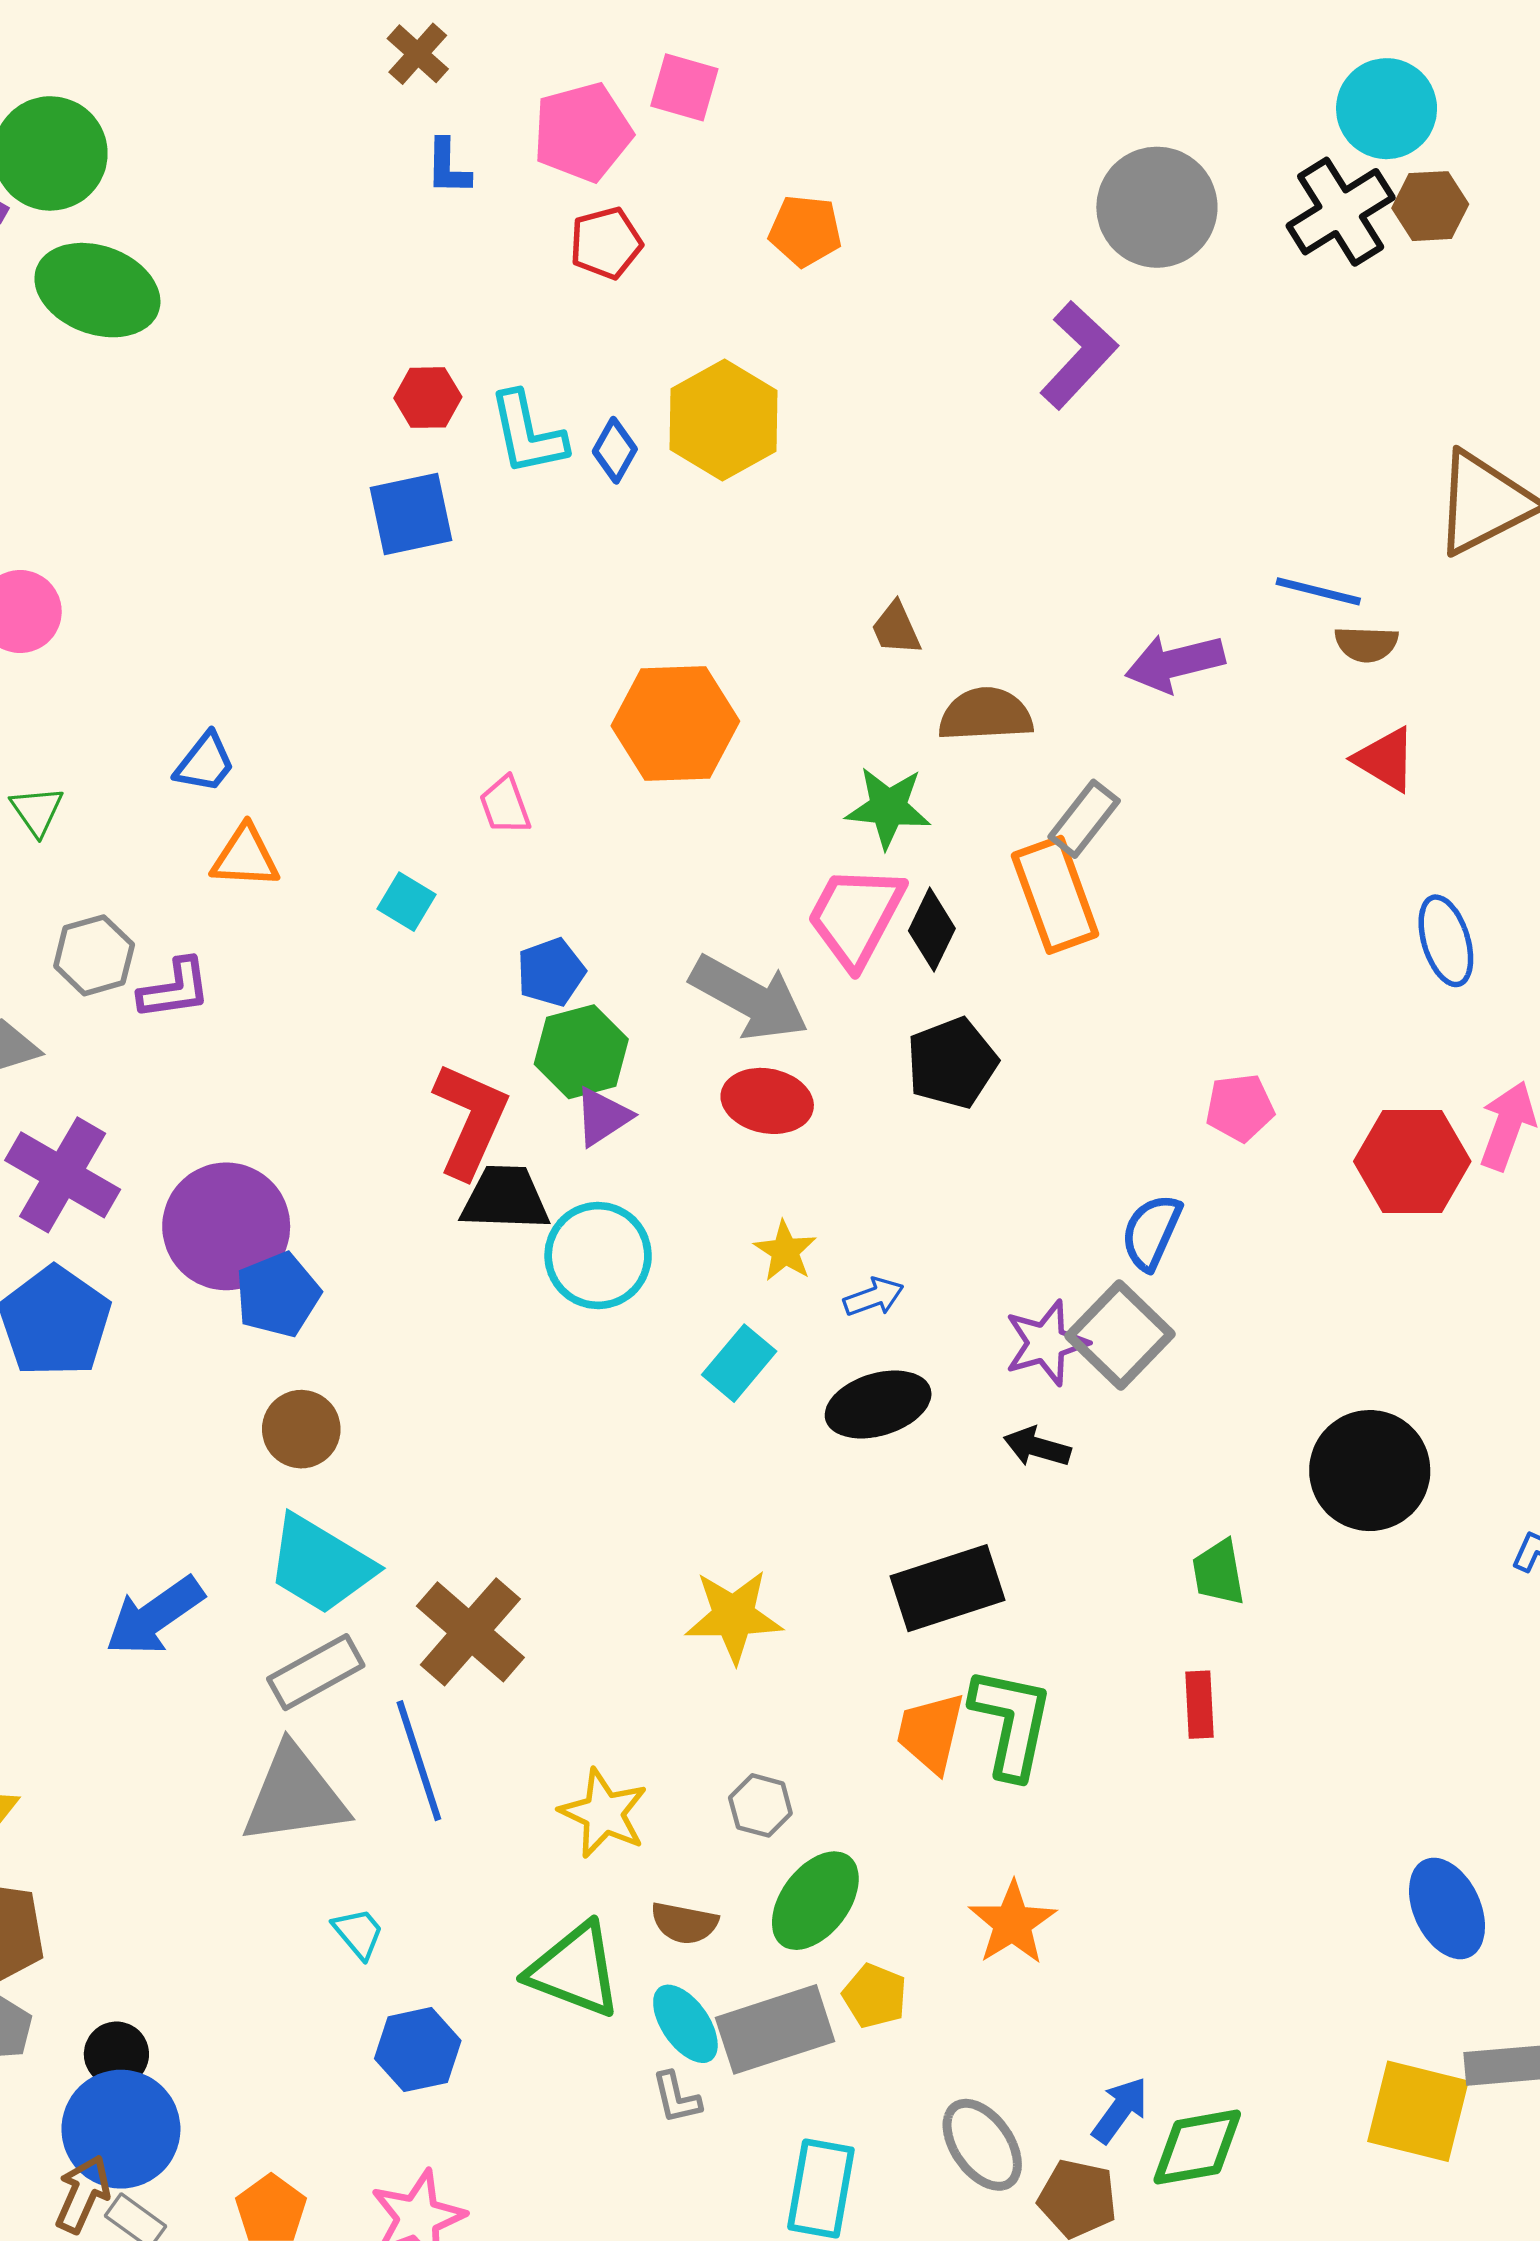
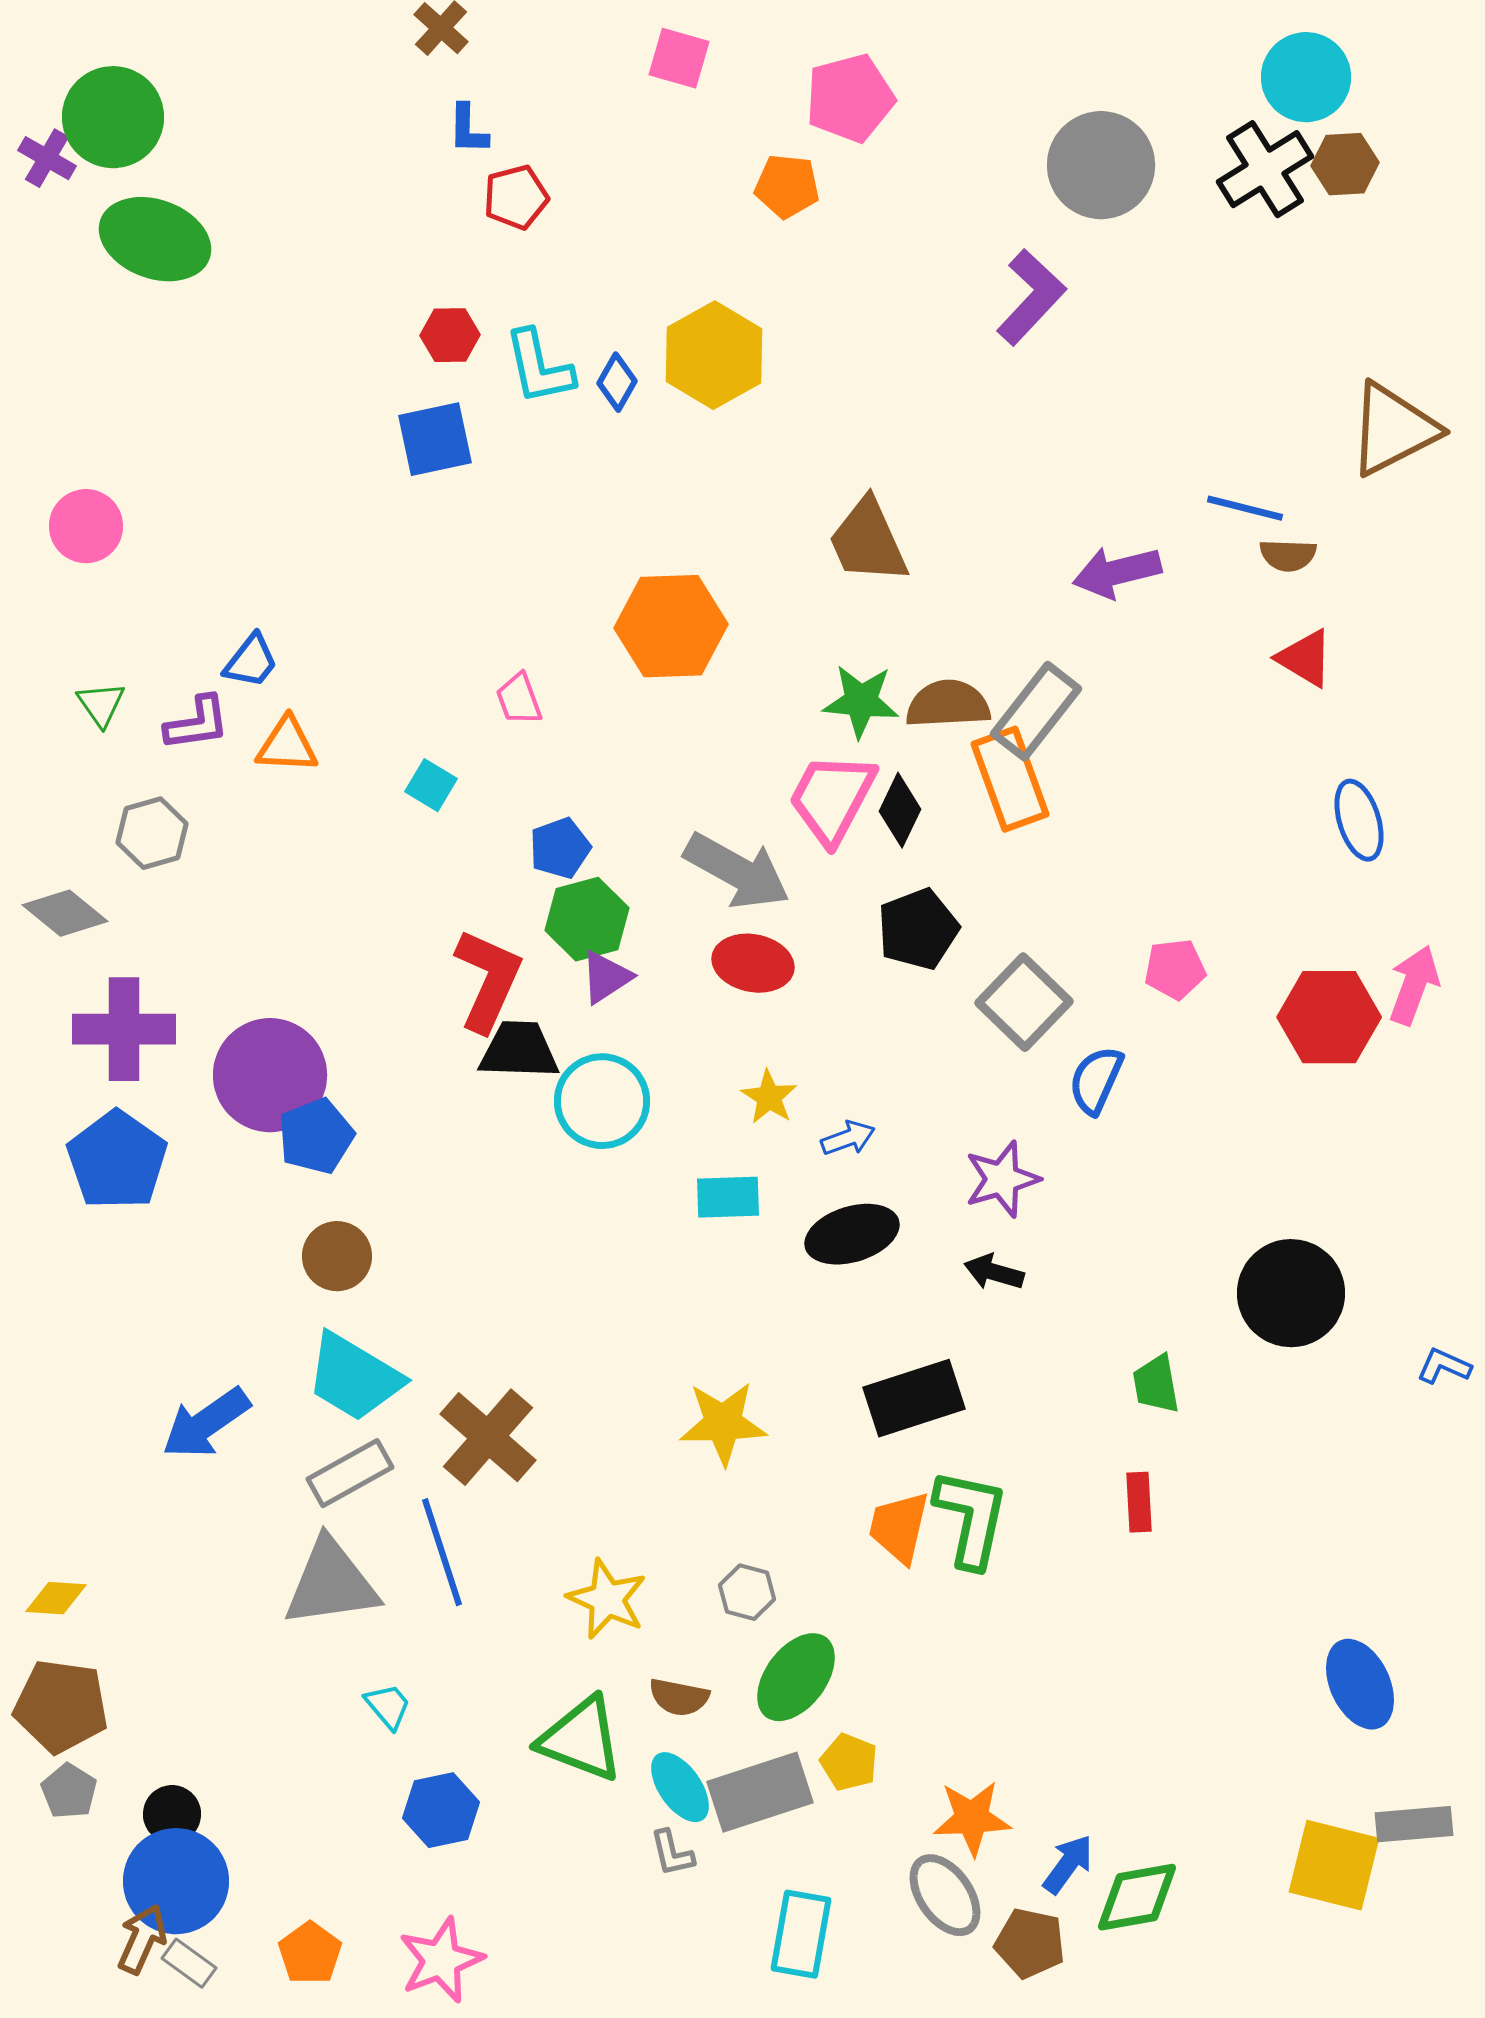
pink pentagon: (582, 132) -> (850, 98), moved
red pentagon: (606, 243) -> (516, 197), moved
brown trapezoid: (896, 628) -> (868, 541), size x1.8
brown semicircle: (986, 715) -> (948, 704), moved
gray rectangle: (1084, 819) -> (1036, 711), size x1.4
purple L-shape: (175, 989) -> (197, 723), moved
purple cross: (63, 1175) -> (124, 1029), turned -30
gray square: (1120, 1335) -> (1024, 1002), moved
cyan rectangle: (739, 1363) -> (728, 1197), turned 48
orange star: (1012, 1923) -> (972, 1818), moved, turned 30

